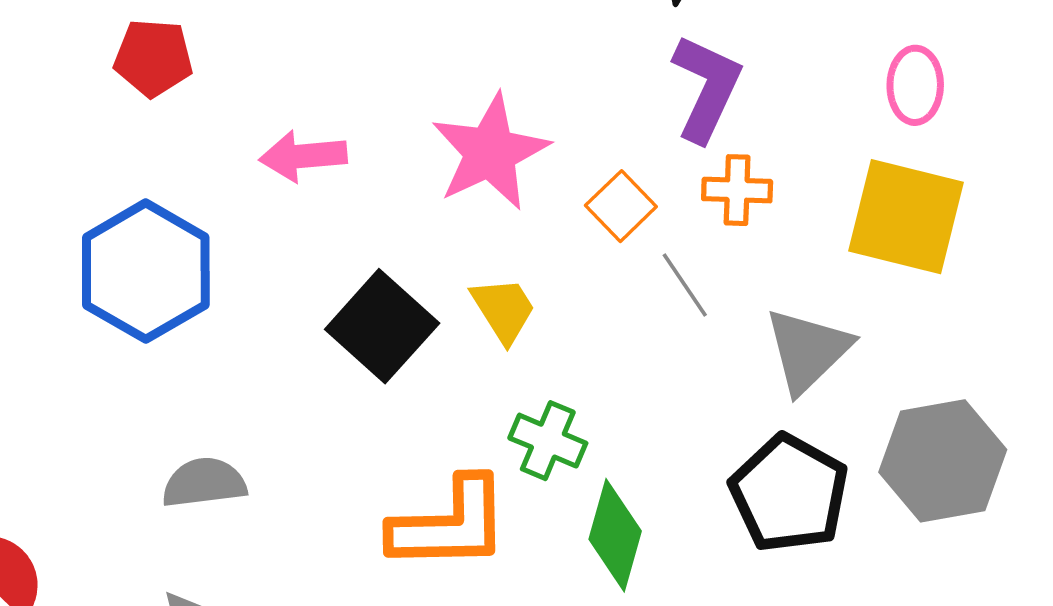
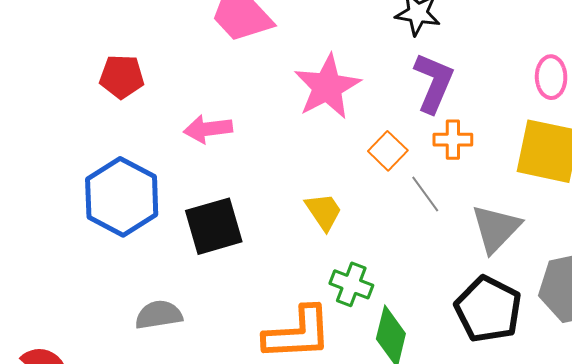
pink star: (490, 152) -> (327, 87), moved
black square: (382, 326) -> (214, 226), moved, turned 34

